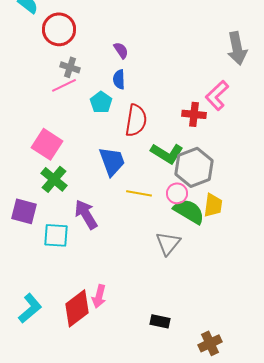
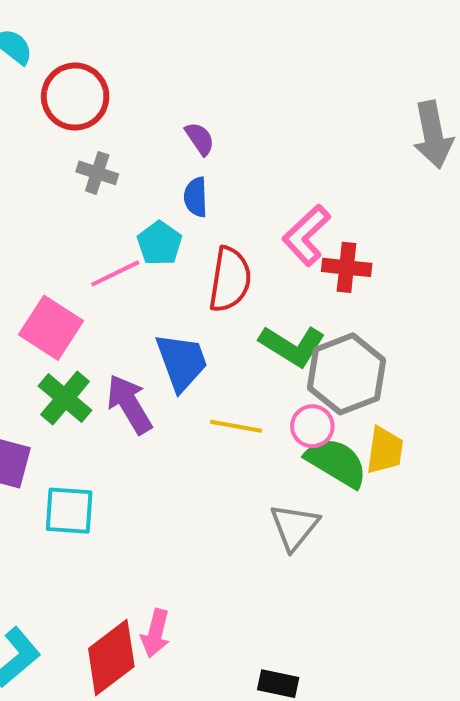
pink line: (64, 85) -> (115, 273), moved
pink L-shape: (217, 95) -> (306, 235), moved
purple arrow: (86, 214) -> (129, 404), moved

